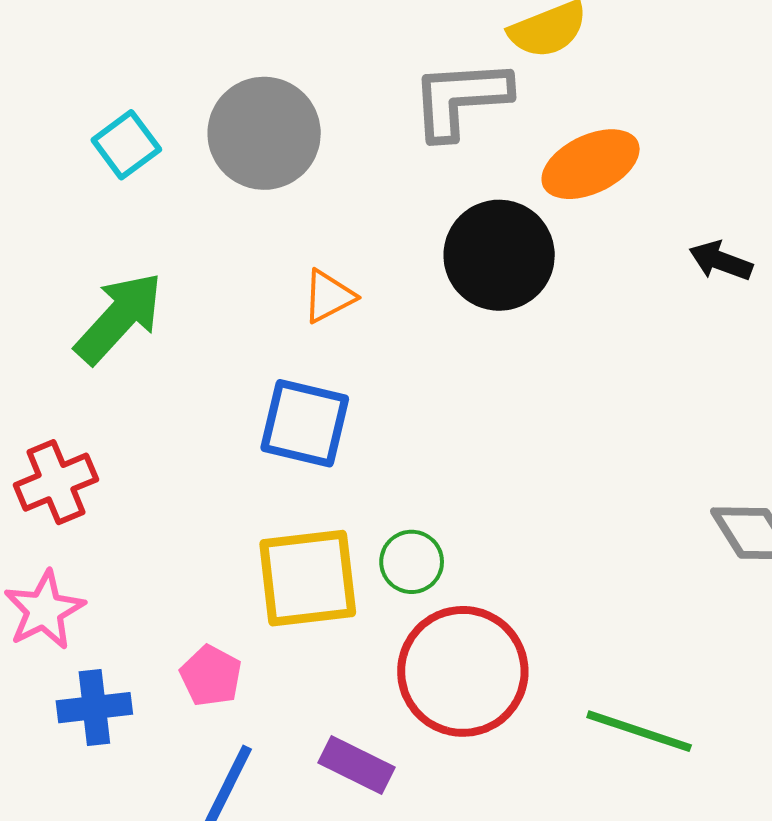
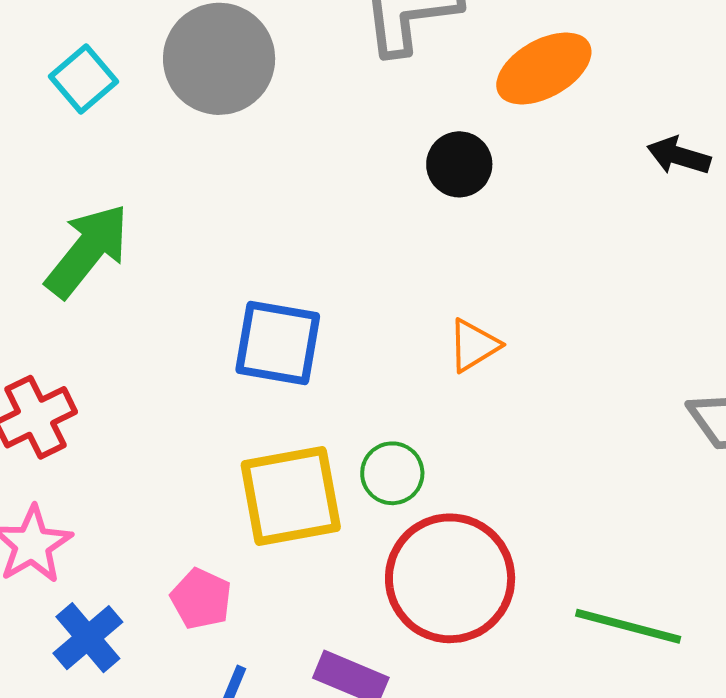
black circle: (499, 255) -> (459, 164), size x0.6
orange triangle: (329, 296) -> (474, 345), moved
blue cross: (94, 708) -> (88, 638), turned -30

